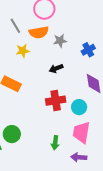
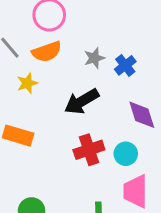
gray star: (60, 41) -> (94, 58), moved
black arrow: (56, 68) -> (82, 101), size x1.6

